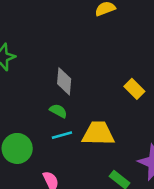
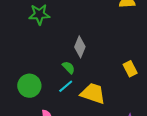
cyan line: (62, 135) -> (66, 86), turned -42

